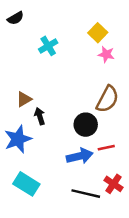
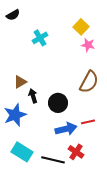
black circle: (86, 125) -> (58, 103), moved
red cross: (113, 184) -> (76, 152), moved
black line: (86, 194) -> (53, 160), moved

